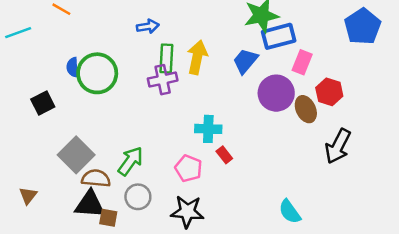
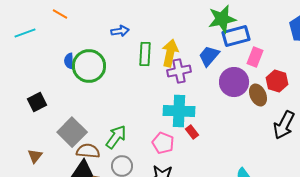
blue arrow: (148, 26) -> (120, 31), moved
purple cross: (163, 80) -> (179, 71), moved
black square: (43, 103) -> (37, 102), moved
cyan cross: (208, 129) -> (179, 111), size x1.4
brown triangle: (28, 196) -> (35, 156), moved

